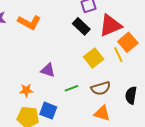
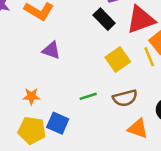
purple triangle: (48, 70) -> (51, 50), moved
orange triangle: (102, 113) -> (138, 129), moved

